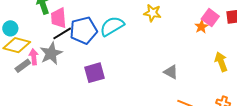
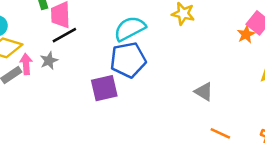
blue pentagon: (83, 30) -> (128, 60), moved
gray star: (51, 53) -> (49, 61), size x0.6

